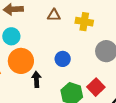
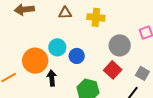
cyan circle: (11, 36) -> (57, 47), moved
red square: (96, 87) -> (113, 70), moved

